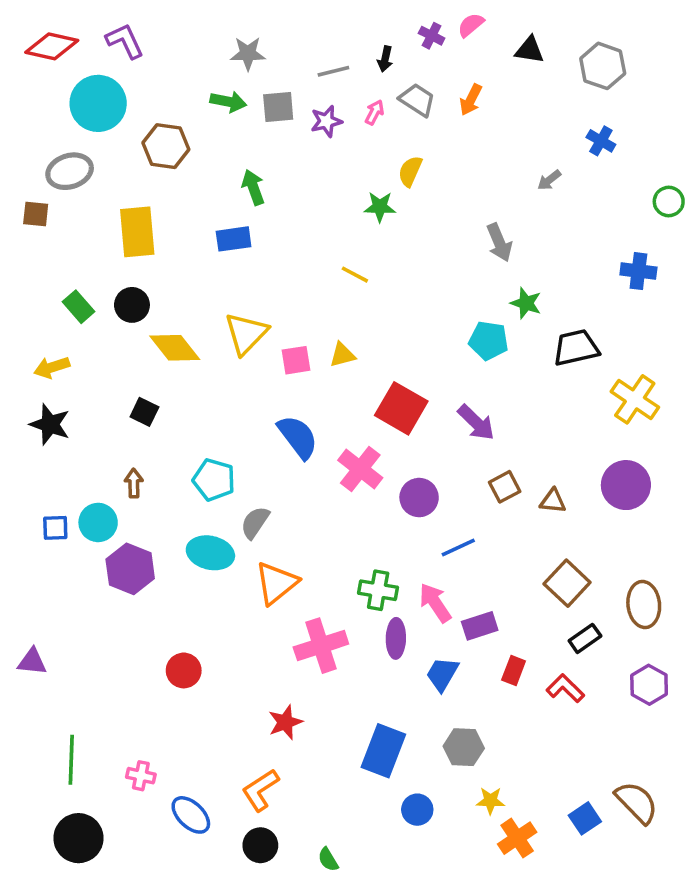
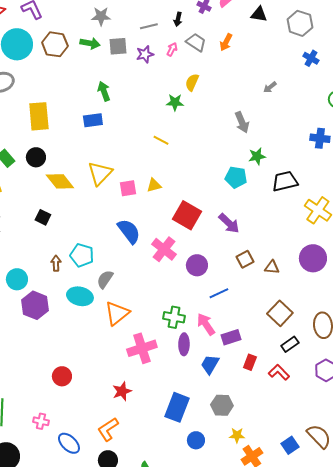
blue cross: (601, 141) -> (311, 58), moved
brown hexagon: (166, 146) -> (55, 44), moved
green star: (526, 303) -> (257, 156), turned -30
brown arrow: (134, 483) -> (56, 263), moved
red circle: (184, 670) -> (62, 376), moved

